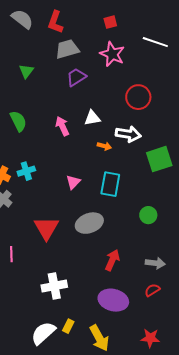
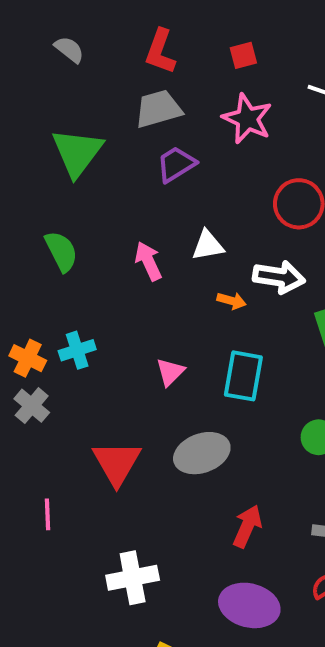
gray semicircle: (22, 19) -> (69, 49), size x0.7
red L-shape: (55, 22) -> (160, 51), moved
green triangle: (26, 71) -> (77, 152), size x1.8

